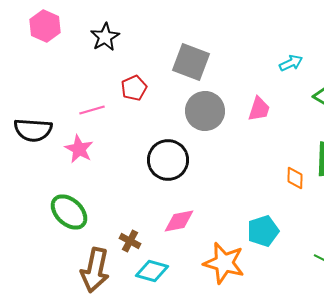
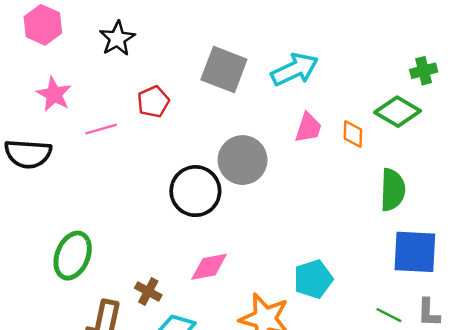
cyan arrow: (291, 63) -> (295, 69), moved, size x1.6
gray circle: (205, 111) -> (243, 160), moved
pink star: (79, 149) -> (54, 94), moved
orange diamond: (295, 178) -> (353, 134), moved
green ellipse: (69, 212) -> (73, 256), turned 69

